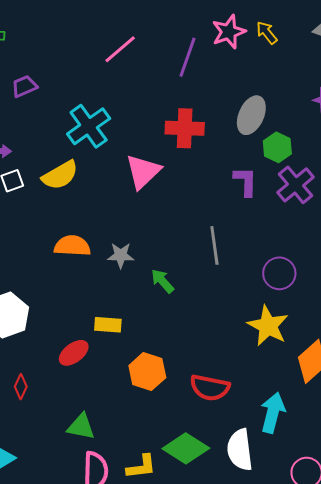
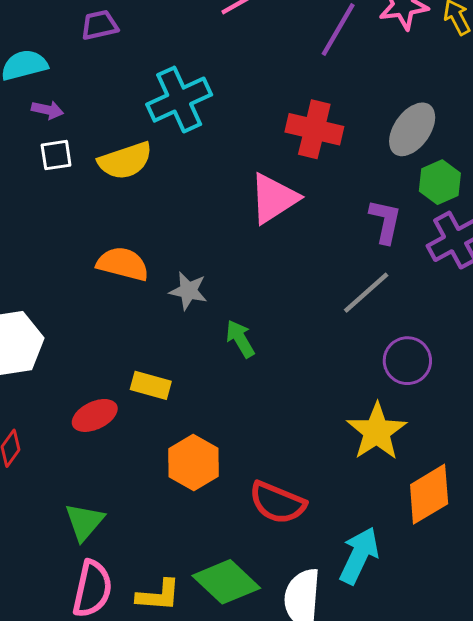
pink triangle: (143, 172) -> (274, 198), moved
gray line: (214, 245) -> (366, 293), moved, turned 45
green triangle: (81, 427) -> (84, 522), turned 48

